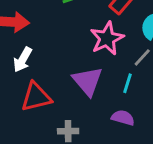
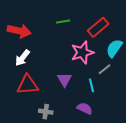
purple triangle: (88, 81) -> (64, 80), size x0.7
cyan line: (127, 83) -> (92, 85), turned -40

